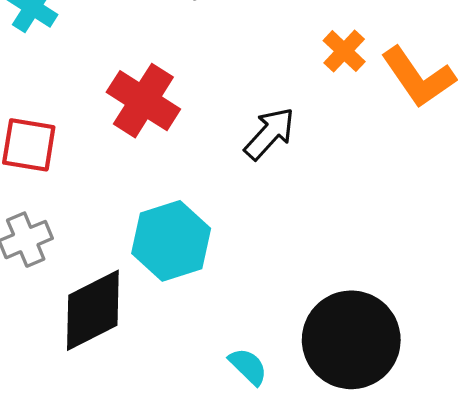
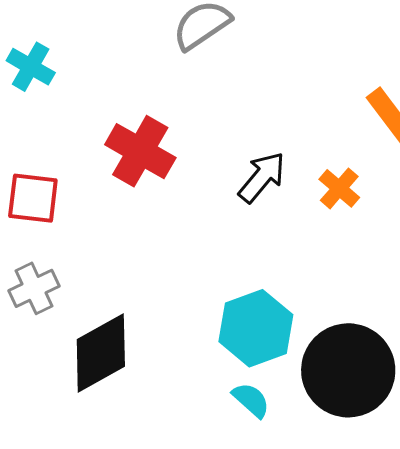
orange cross: (344, 51) -> (339, 188), moved
cyan hexagon: (171, 241) -> (256, 328), moved

